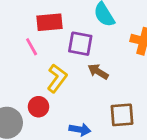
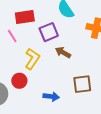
purple square: (80, 44) -> (49, 32), turned -30

